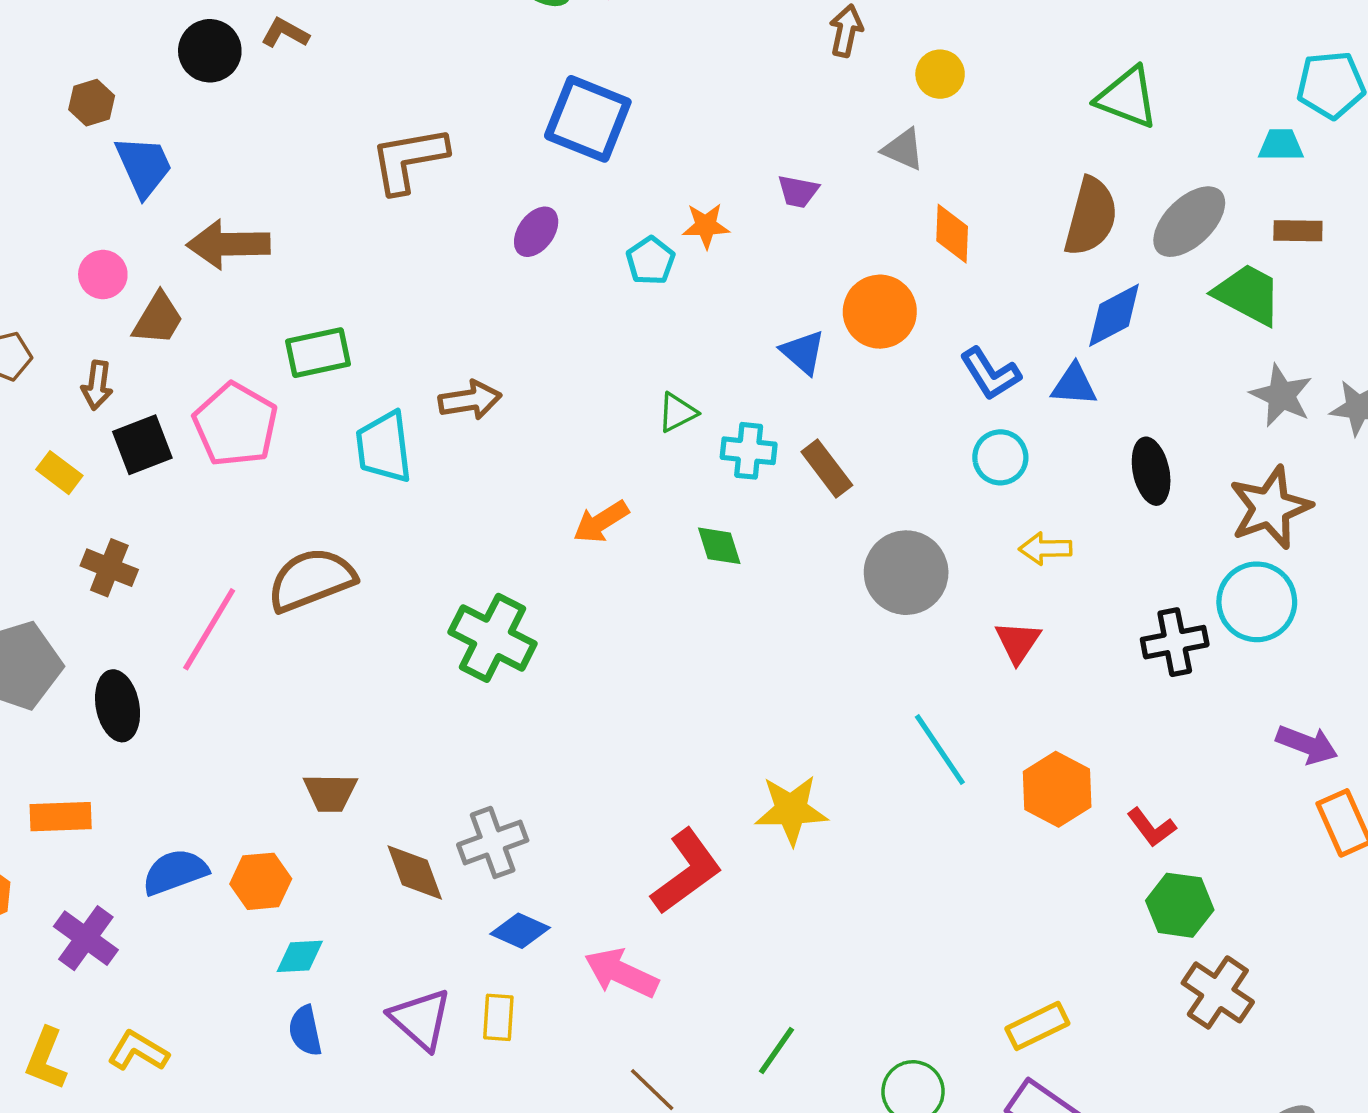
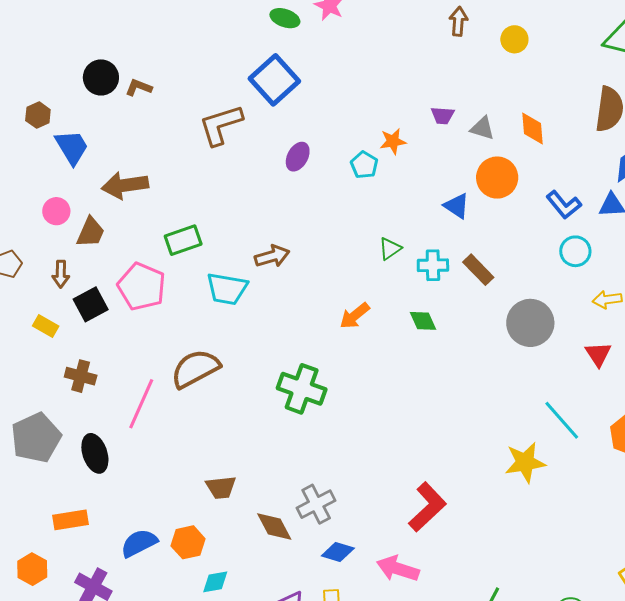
brown L-shape: (285, 33) -> (139, 87), moved
blue square: (588, 119) -> (274, 80), moved, turned 33
gray triangle: (903, 149) -> (482, 128), moved
cyan trapezoid: (384, 447) -> (227, 289), turned -66
yellow star: (791, 810) -> (525, 462), moved

